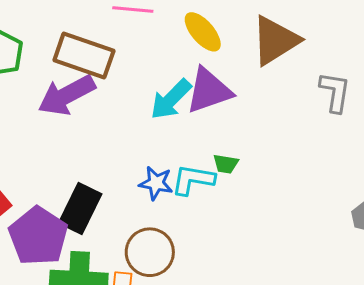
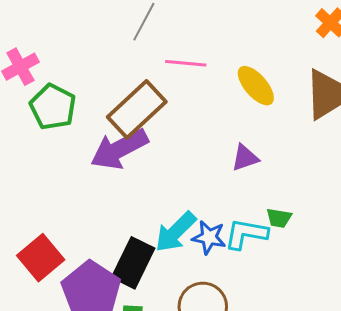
brown rectangle: (84, 56) -> (137, 109), turned -62
purple triangle: (209, 91) -> (245, 158), moved, size x0.6
cyan arrow: (171, 99) -> (176, 232), moved

